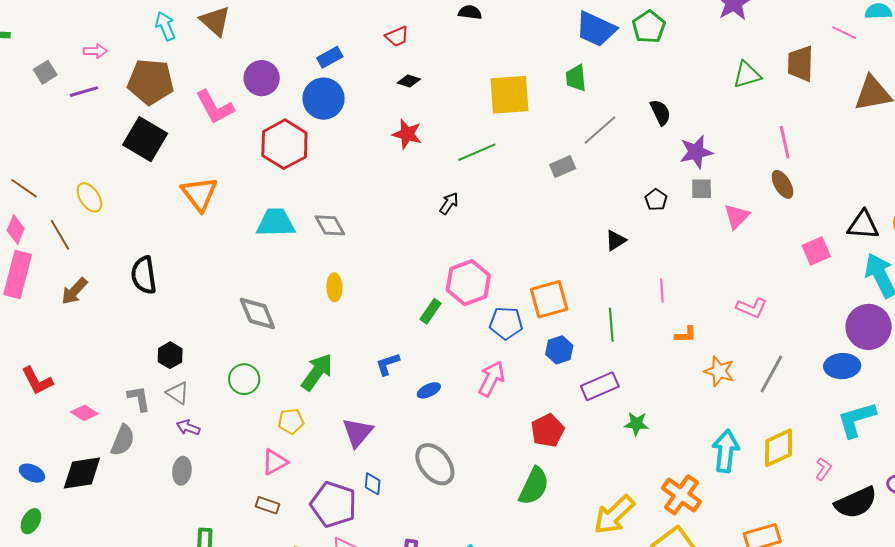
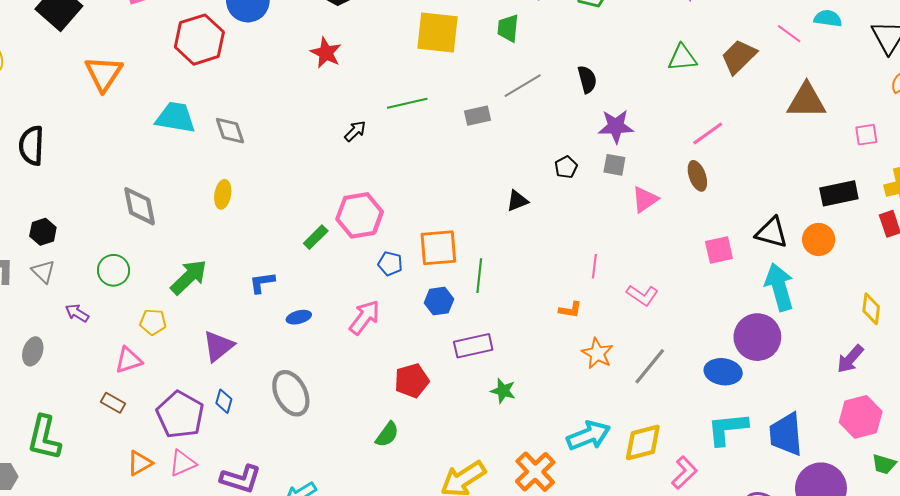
brown trapezoid: (800, 64) -> (739, 57), turned 33
pink line: (785, 142) -> (708, 134), turned 56
green line: (477, 152) -> (407, 103), moved
pink line: (662, 291) -> (594, 266), moved
blue pentagon: (506, 323) -> (390, 264), size x0.7
green line: (611, 325) -> (479, 276), moved
purple arrow: (188, 427) -> (77, 313), moved
cyan arrow: (726, 451) -> (588, 436), turned 51
pink L-shape: (823, 469) -> (684, 473), size x1.4
green semicircle: (534, 486) -> (387, 434), size x0.7

